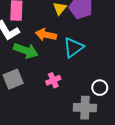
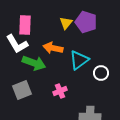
white circle: (100, 88) -> (101, 73), moved

